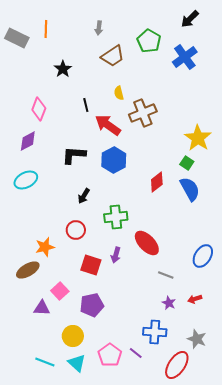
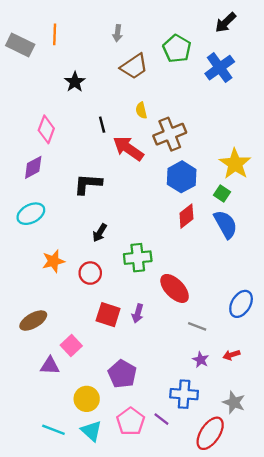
blue hexagon: (114, 160) -> (182, 177), moved
orange star: (45, 247) -> (53, 261), moved
purple arrow: (116, 255) -> (138, 313), moved
purple pentagon: (92, 305) -> (122, 374), moved, turned -30

